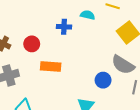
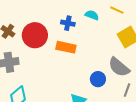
red circle: (32, 44) -> (35, 35), size x1.6
orange rectangle: (51, 66) -> (66, 47), moved

